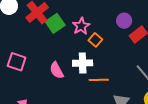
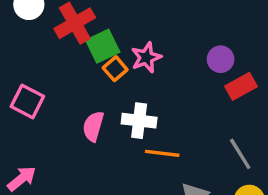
orange square: (95, 40) -> (115, 69), moved
pink semicircle: (57, 70) -> (93, 126), turned 36

